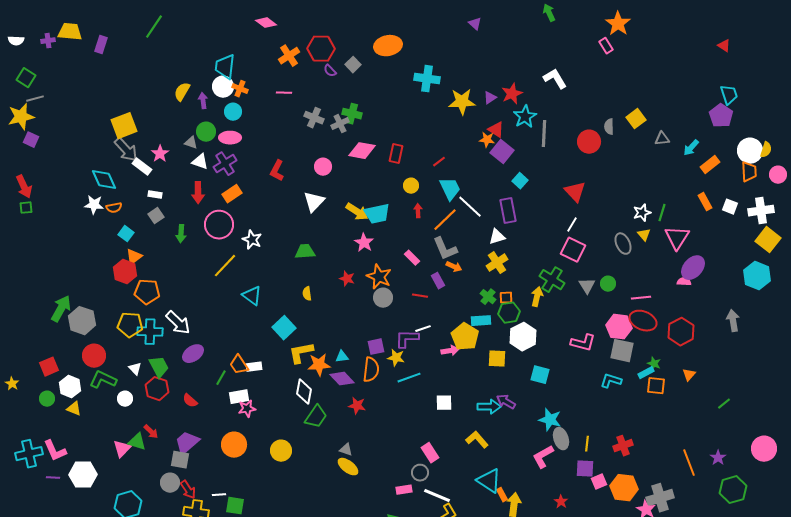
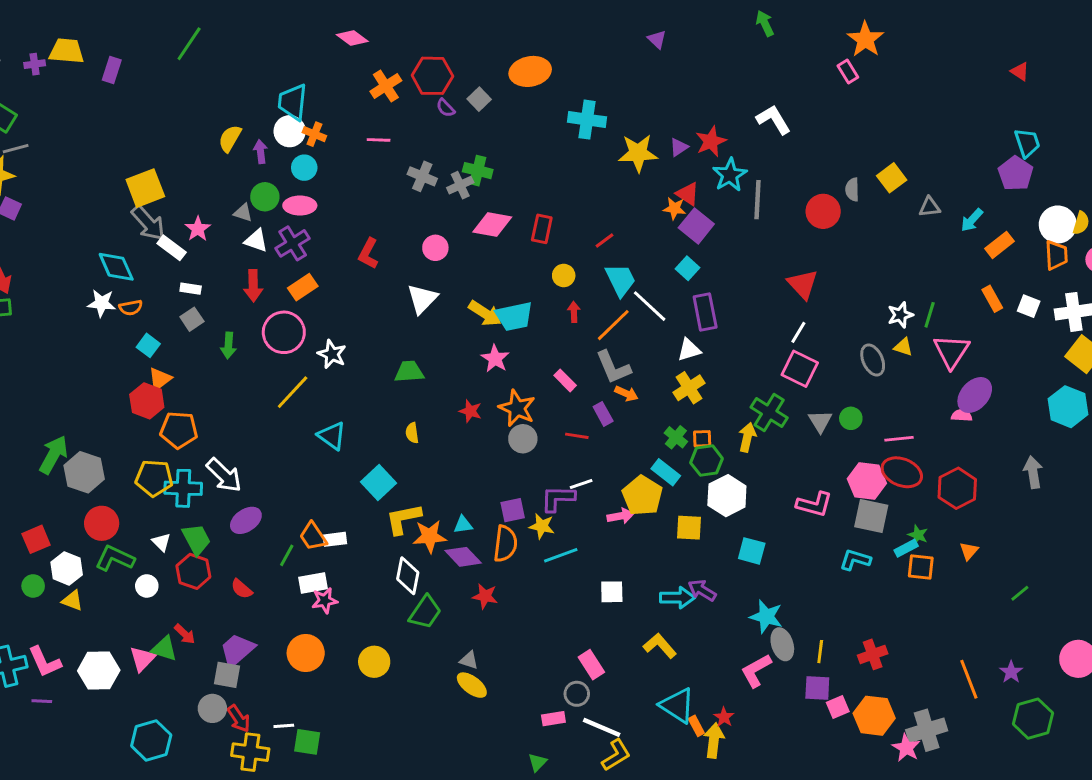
cyan square: (520, 181) -> (688, 268), moved
yellow triangle: (644, 235) -> (903, 347), turned -32
cyan rectangle: (481, 321) -> (666, 472), turned 42
white hexagon: (83, 475) -> (99, 671), moved
red star: (561, 502) -> (724, 717), moved

